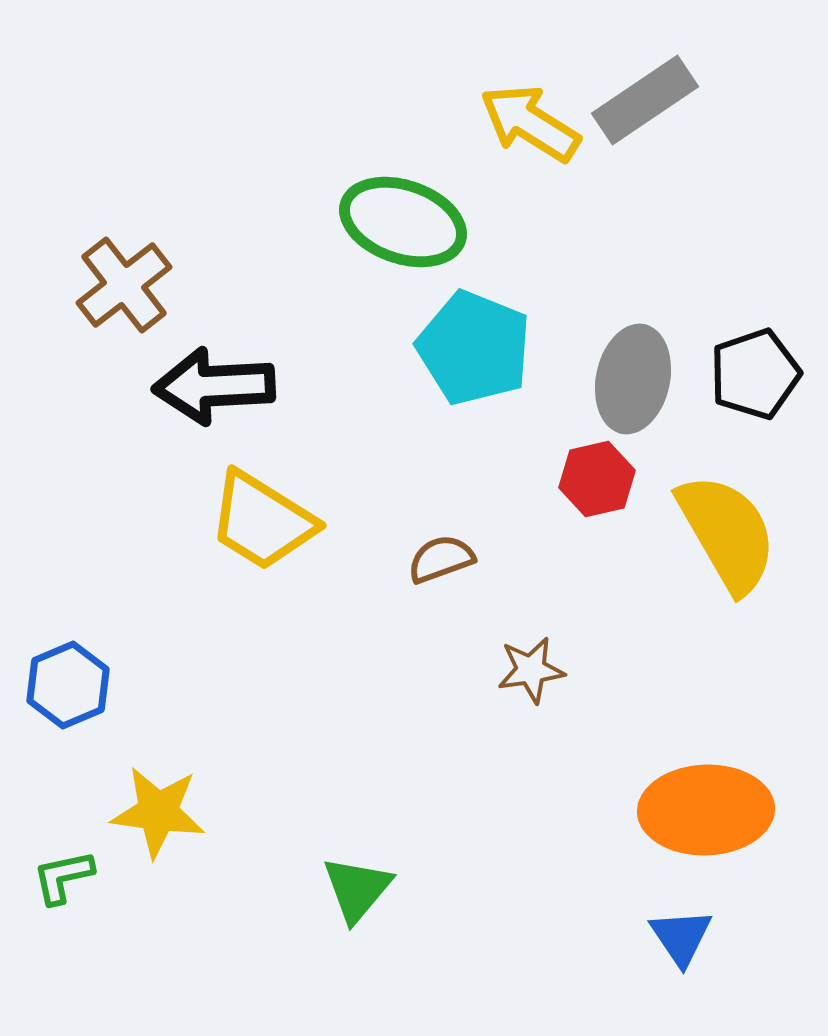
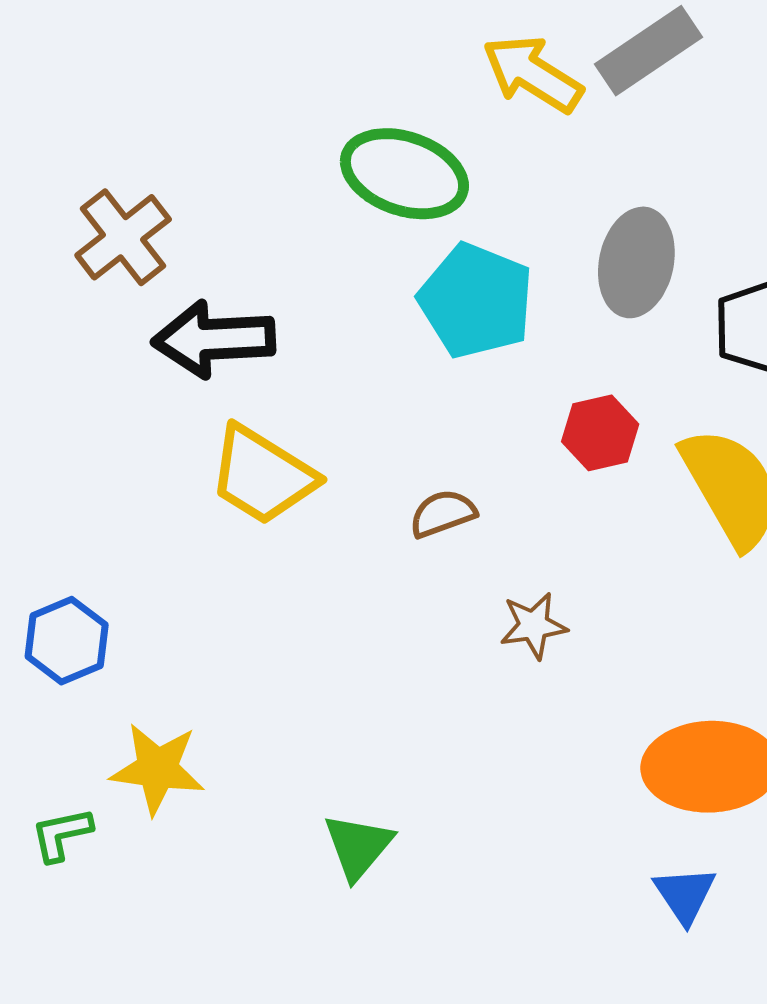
gray ellipse: (633, 379) -> (636, 262), moved

